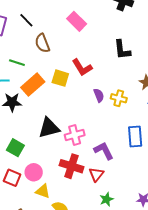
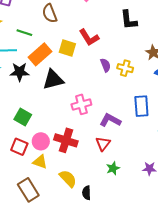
black triangle: (49, 128) -> (53, 80), moved
purple L-shape: (104, 151) -> (110, 120), turned -35
red cross: (71, 166) -> (66, 140), moved
yellow triangle: (43, 191) -> (40, 162), moved

